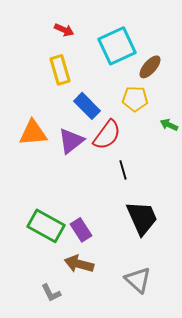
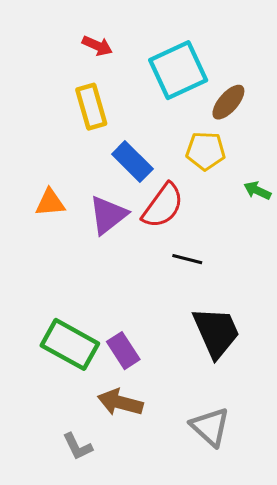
orange triangle: (33, 133) -> (50, 203), size x0.7
black line: (123, 170) -> (187, 259), turned -60

